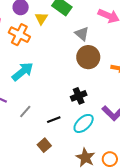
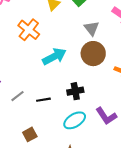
orange cross: (19, 35) -> (29, 30), moved
cyan arrow: (23, 72) -> (54, 56), moved
black line: (54, 120) -> (43, 100), moved

